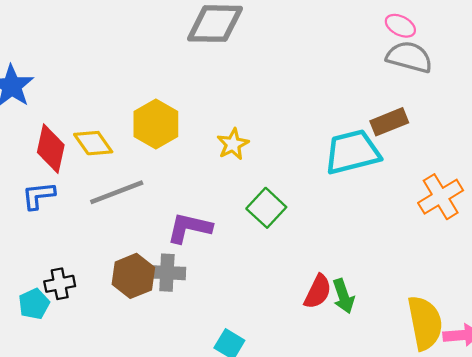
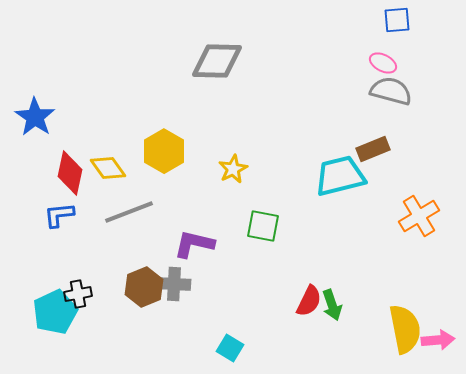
green square: (266, 208) -> (263, 226), turned -32
cyan pentagon: (34, 304) -> (55, 312), size x1.6

